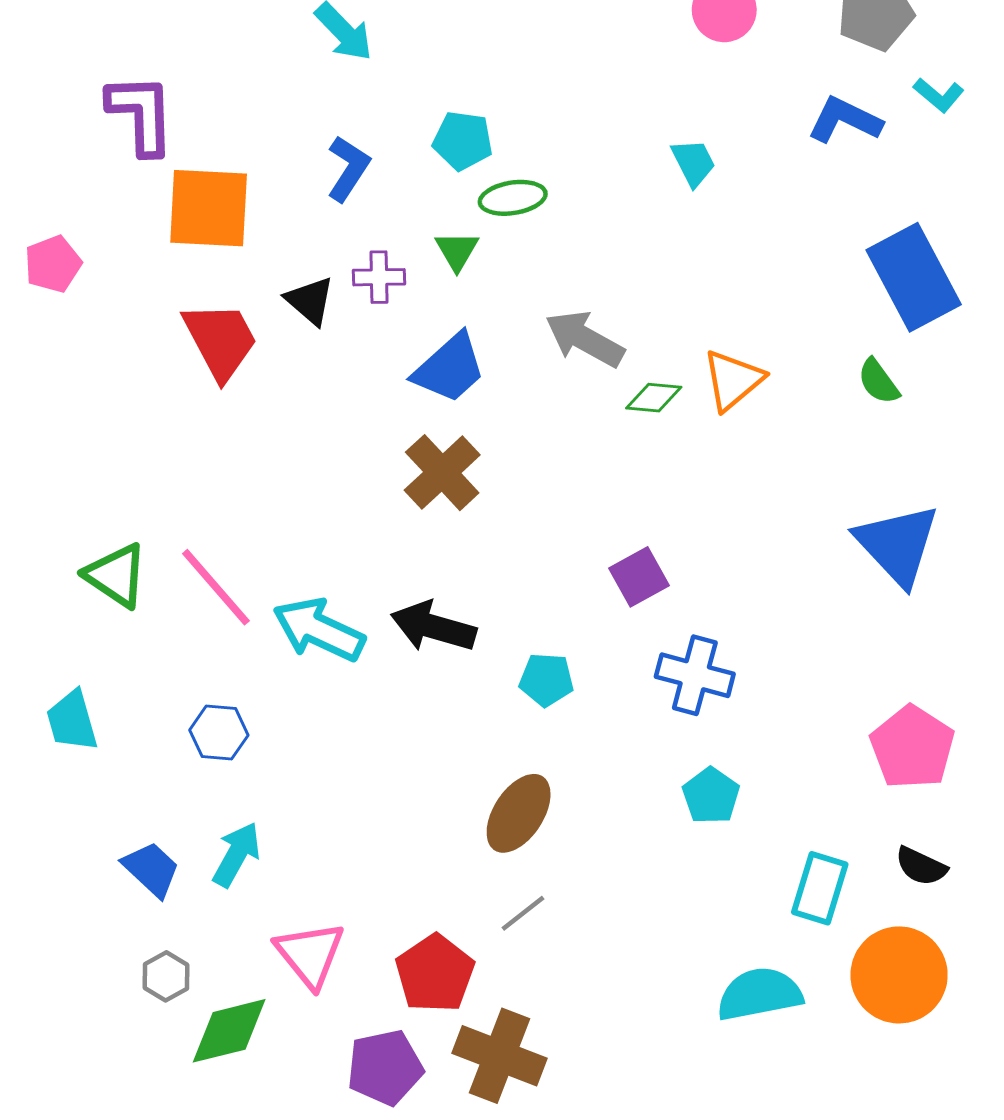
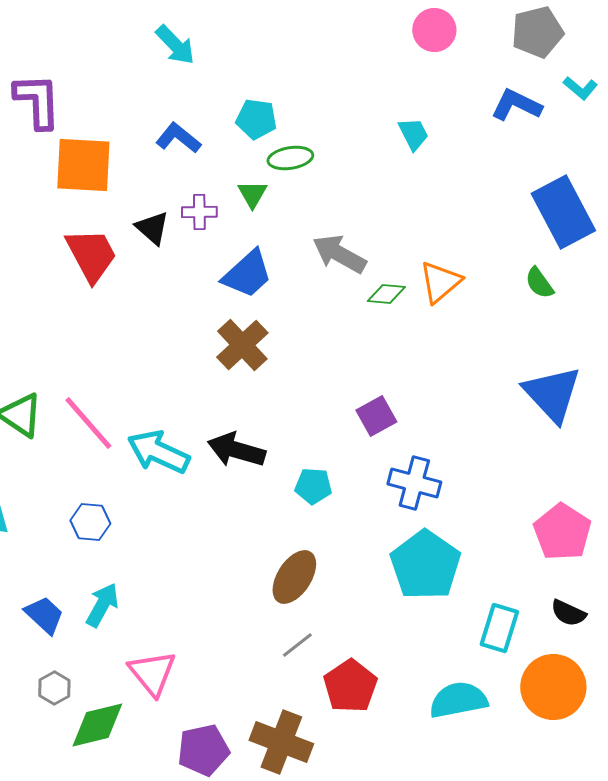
blue L-shape: (348, 168) -> (178, 138), turned -84
cyan pentagon: (711, 796) -> (425, 565), size x1.8
red pentagon: (435, 973) -> (350, 686), moved

